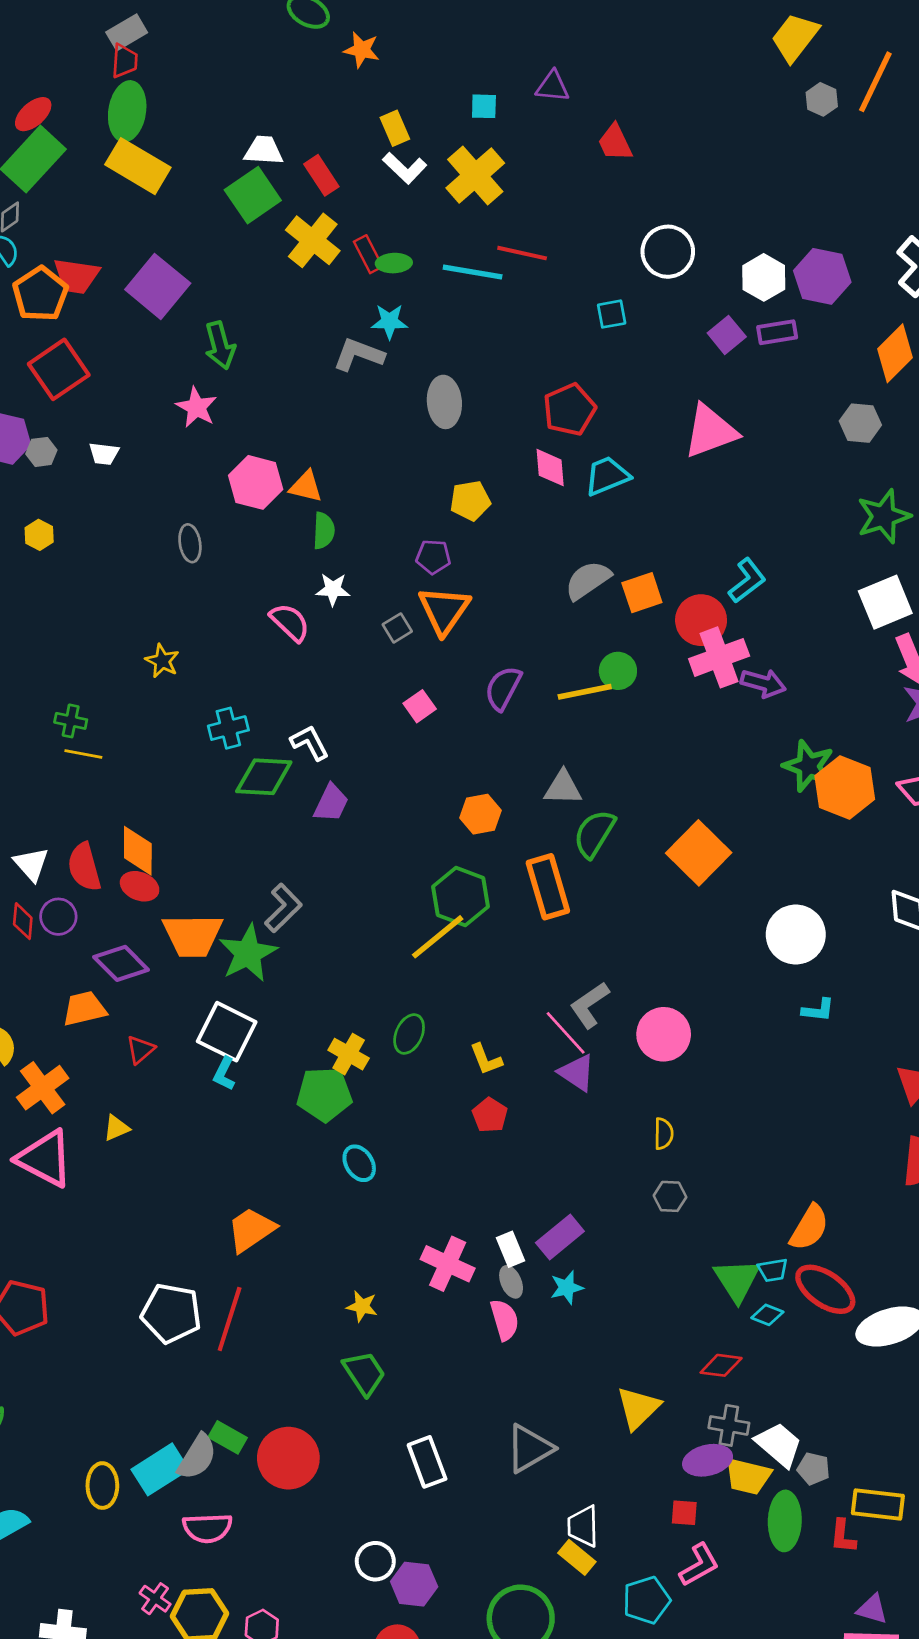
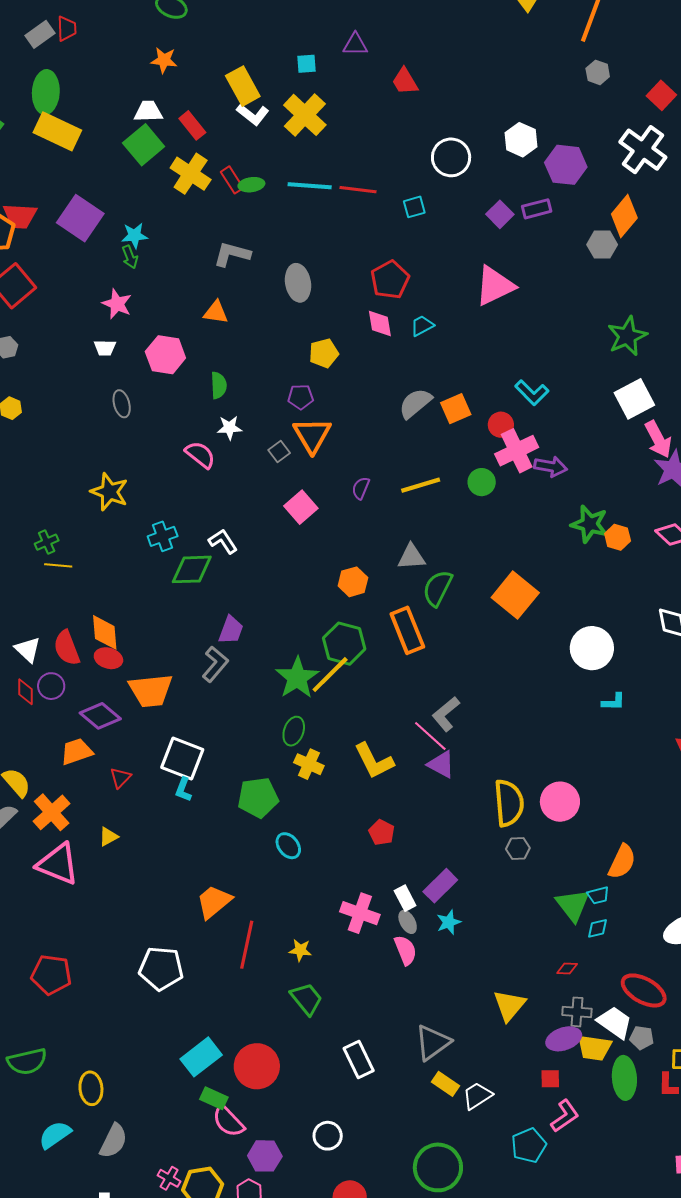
orange star: (362, 50) -> (164, 60), moved
red trapezoid: (124, 61) -> (67, 29), moved
gray hexagon: (822, 99) -> (598, 72), moved
yellow rectangle: (395, 128) -> (243, 86), size x1.5
red line: (522, 253) -> (358, 190), moved
white hexagon: (764, 277) -> (521, 140), moved
cyan star: (389, 321) -> (135, 236), moved
green arrow: (220, 345) -> (130, 257), size x0.7
gray hexagon: (860, 423) -> (602, 245), moved
white trapezoid: (104, 454) -> (105, 348), moved
cyan trapezoid: (607, 476) -> (422, 326), size x0.7
orange triangle: (306, 487) -> (216, 312), moved
cyan L-shape: (747, 581) -> (532, 393), turned 88
red circle: (701, 620) -> (501, 425), size x0.7
yellow star: (162, 661) -> (109, 492), size x1.5
green circle: (618, 671) -> (482, 482), moved
purple semicircle: (503, 688) -> (361, 488), size x0.7
pink square: (420, 706) -> (301, 507), size x1.4
green cross: (71, 721) -> (47, 542), turned -30
orange hexagon: (845, 788) -> (618, 537), size x0.6
purple trapezoid: (331, 803) -> (231, 630), moved
green star: (248, 953) -> (297, 678), moved
green ellipse: (409, 1034) -> (294, 731), moved
pink circle: (664, 1034) -> (560, 802), moved
yellow cross: (349, 1054) -> (309, 764), moved
yellow L-shape: (486, 1059) -> (374, 761), size x1.6
red pentagon: (490, 1115) -> (382, 832), moved
yellow semicircle: (664, 1134) -> (509, 803), size x2.0
red ellipse: (825, 1289) -> (644, 990), moved
cyan diamond: (767, 1315) -> (597, 928), turned -30
red line: (230, 1319) -> (247, 945), moved
red diamond: (721, 1365) -> (567, 968), size x0.7
green rectangle: (228, 1437) -> (214, 1098), moved
gray semicircle: (197, 1457) -> (113, 1141), moved
cyan rectangle: (160, 1469) -> (201, 1057), moved
yellow ellipse: (102, 1486) -> (91, 1088), moved
white trapezoid: (583, 1526) -> (477, 1096), turned 64
pink semicircle: (207, 1528) -> (228, 1121), moved, turned 54
yellow rectangle: (577, 1557) -> (445, 1084), moved
purple hexagon: (414, 1584) -> (265, 1156), moved

